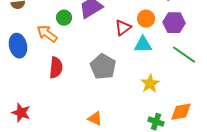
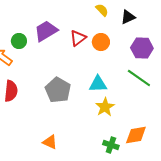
purple hexagon: (174, 23) -> (142, 48), moved
red triangle: (123, 28) -> (78, 38), moved
cyan triangle: (143, 45) -> (98, 84), moved

